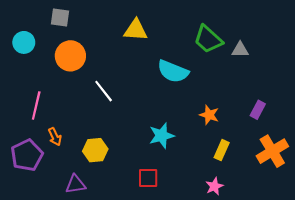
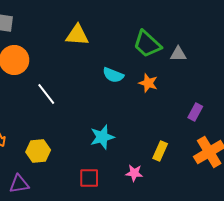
cyan semicircle: (173, 71) -> (113, 75), size x0.7
orange star: (209, 115) -> (148, 83), moved
pink star: (214, 186) -> (134, 173), moved, turned 30

